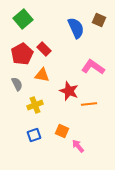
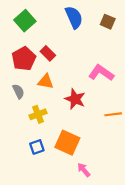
blue semicircle: (76, 28) -> (74, 17), moved
orange line: (89, 104) -> (113, 114), moved
orange square: (62, 131) -> (67, 143), size x1.6
pink arrow: (78, 146) -> (84, 170), moved

